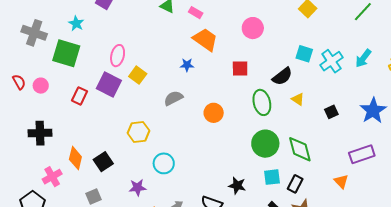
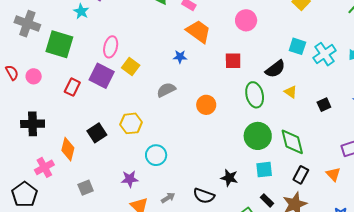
cyan star: (76, 23) -> (81, 11), moved
black square: (103, 162) -> (97, 133), moved
black rectangle: (295, 184) -> (301, 175), moved

